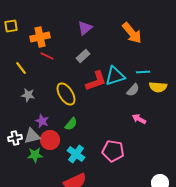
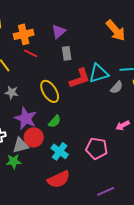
purple triangle: (85, 28) -> (59, 31), moved
gray rectangle: (83, 56) -> (67, 53), turned -56
pink arrow: (139, 119) -> (123, 125), moved, turned -56
purple star: (42, 121) -> (26, 118), size x1.6
gray triangle: (32, 136) -> (21, 145), moved
green star: (35, 155) -> (14, 161), moved

